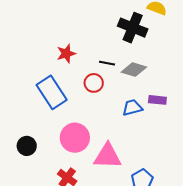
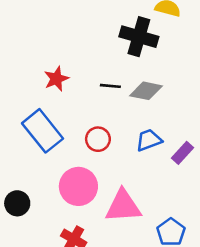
red circle: (94, 83) -> (98, 139), moved
purple rectangle: (157, 100) -> (183, 153), moved, turned -48

